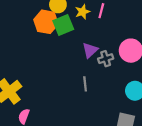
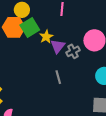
yellow star: (82, 12) -> (46, 37), moved

